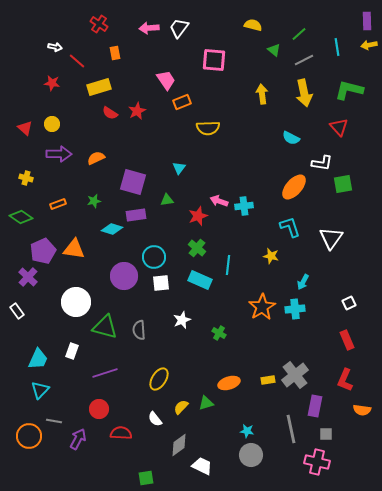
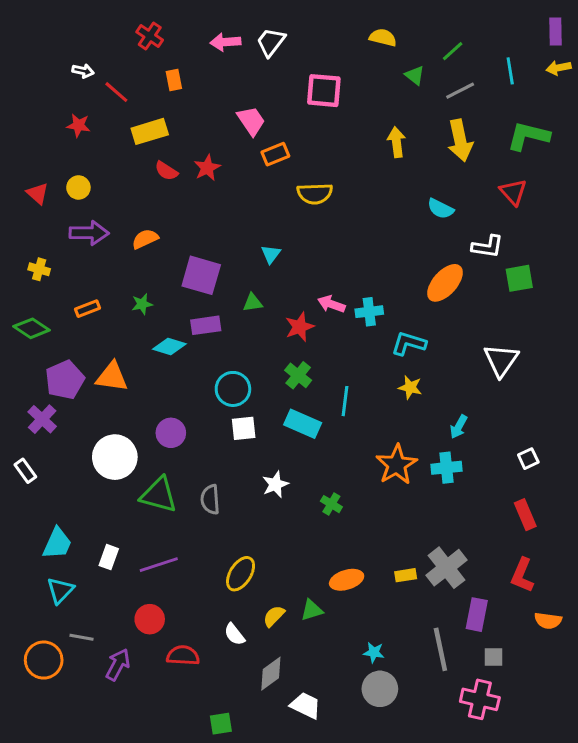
cyan L-shape: (290, 227) -> (409, 343), moved, turned -55
purple circle: (124, 276) -> (171, 433), moved, size x0.7
white rectangle: (72, 351) -> (109, 557), moved

